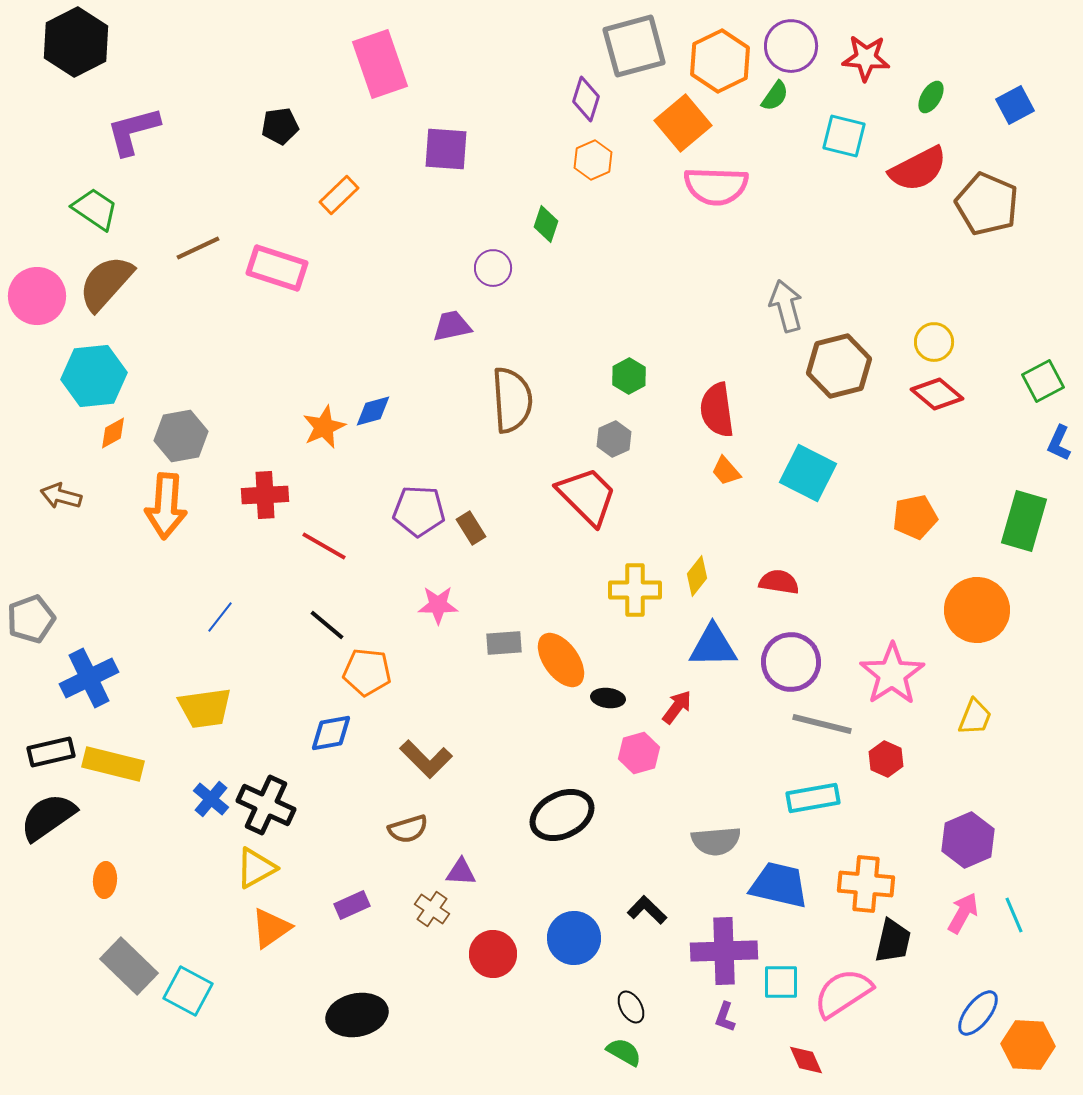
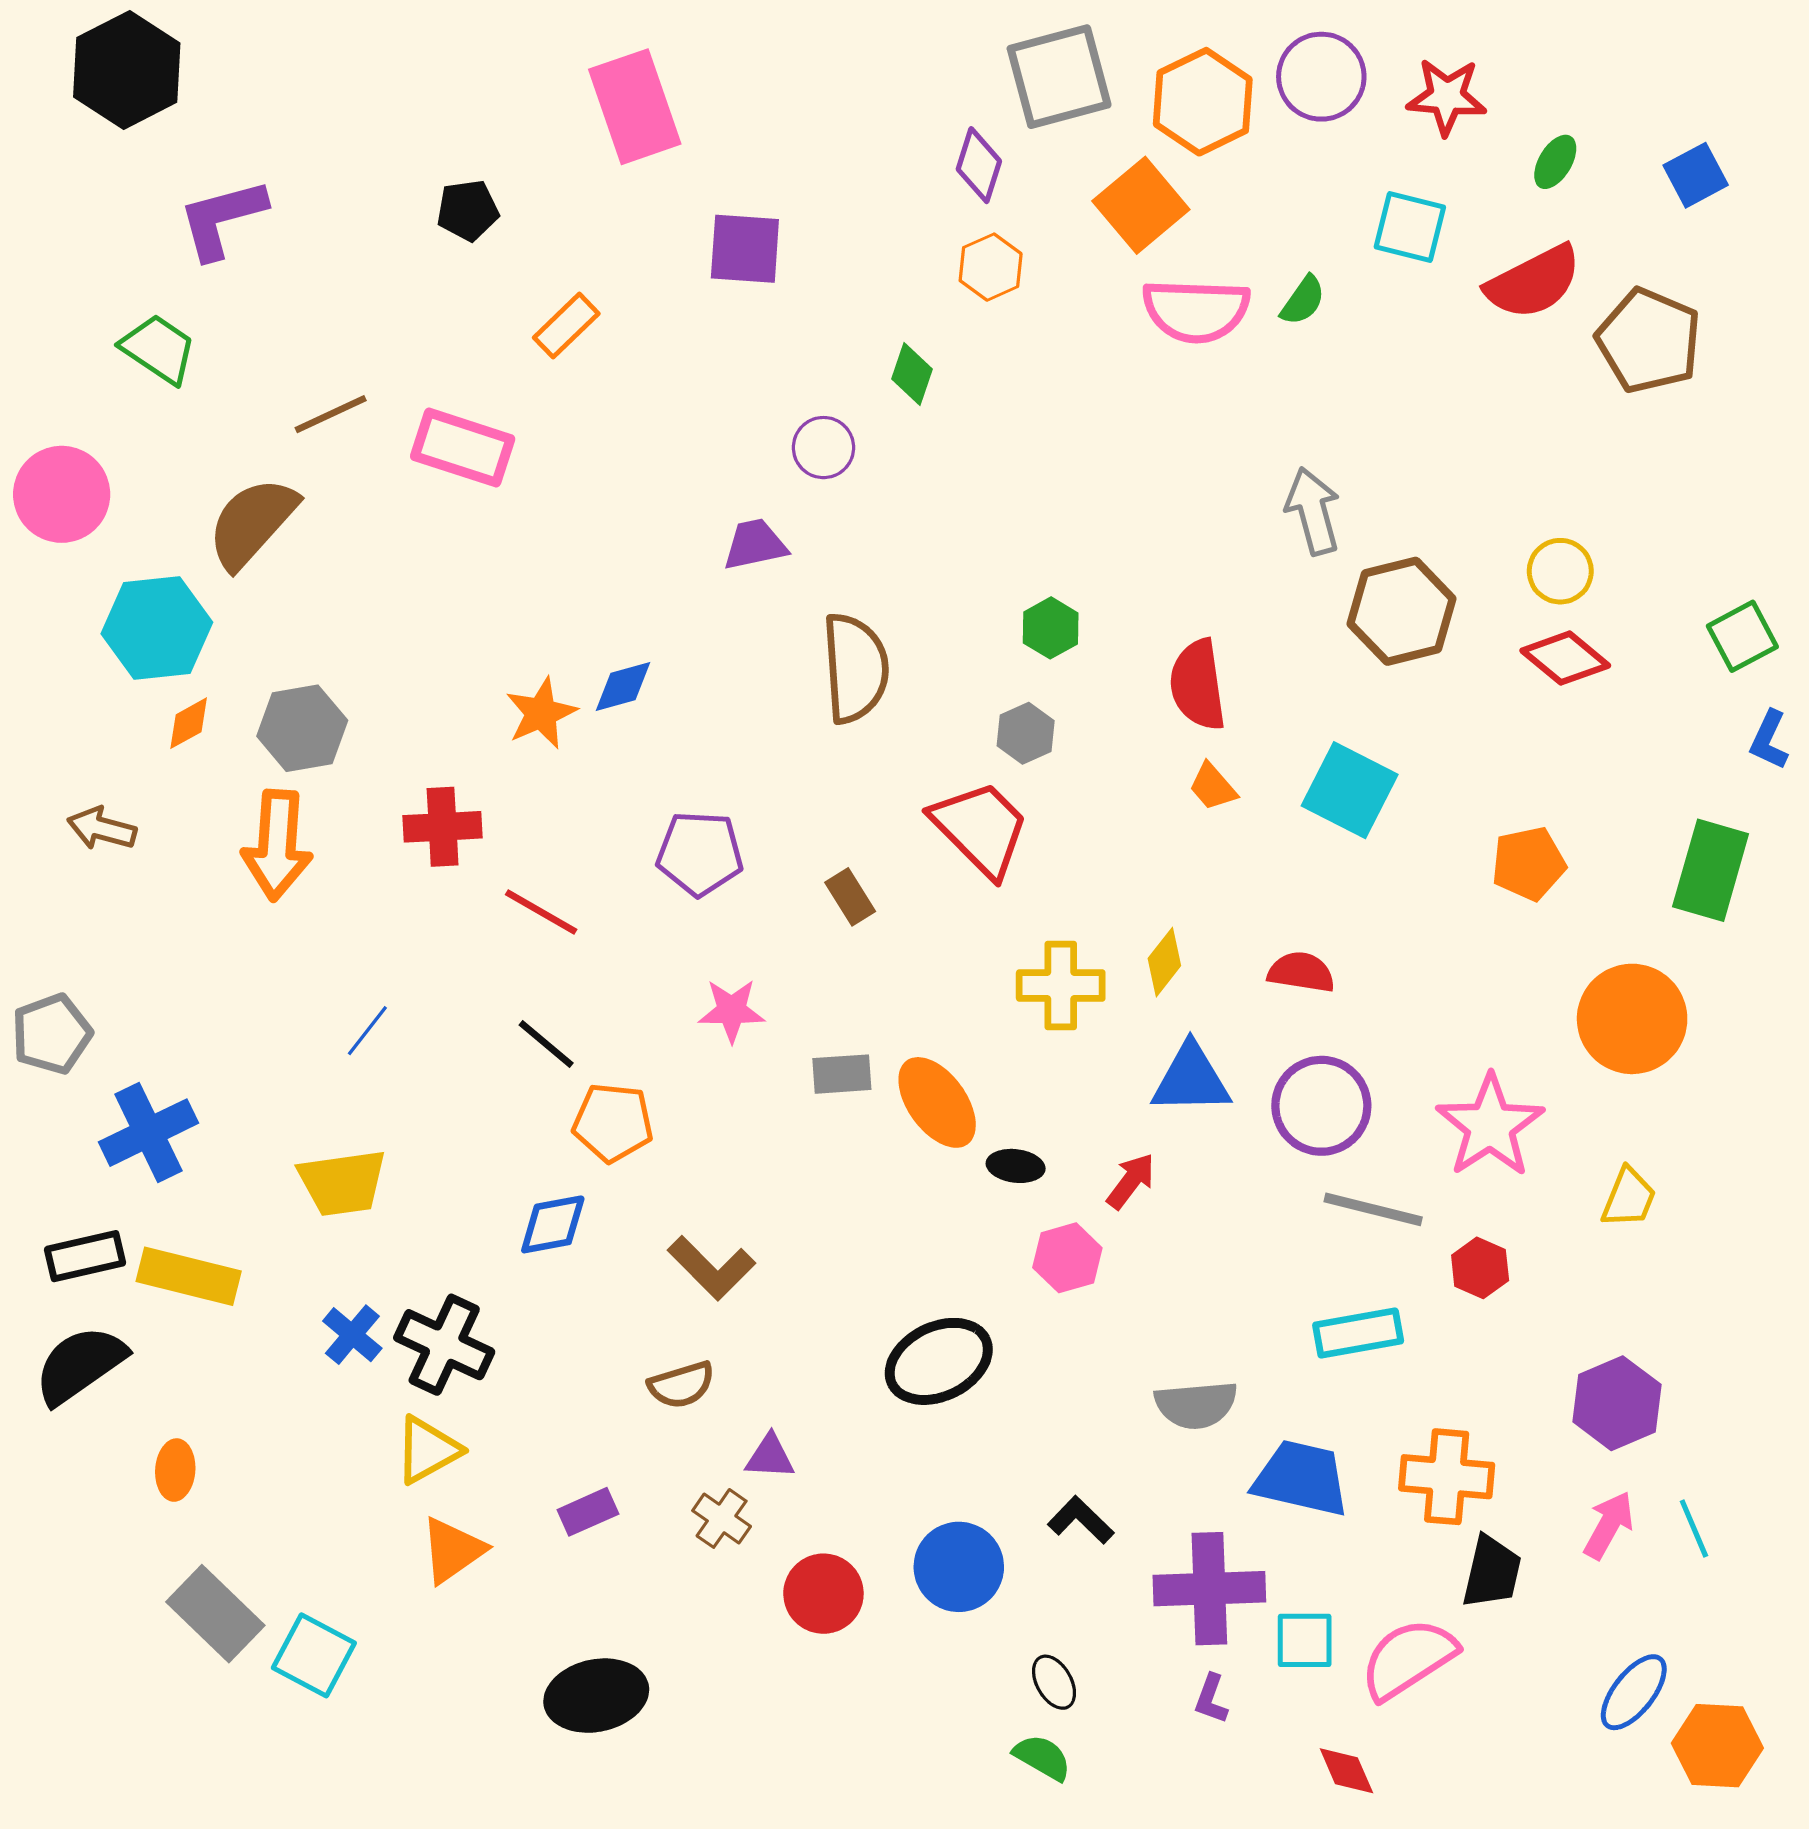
green semicircle: (775, 96) -> (1303, 301), moved
brown semicircle: (106, 283) -> (252, 523), moved
brown rectangle: (471, 528) -> (850, 897), moved

